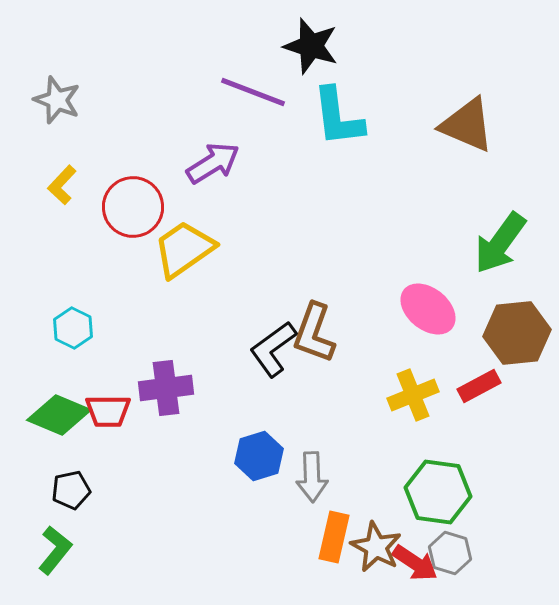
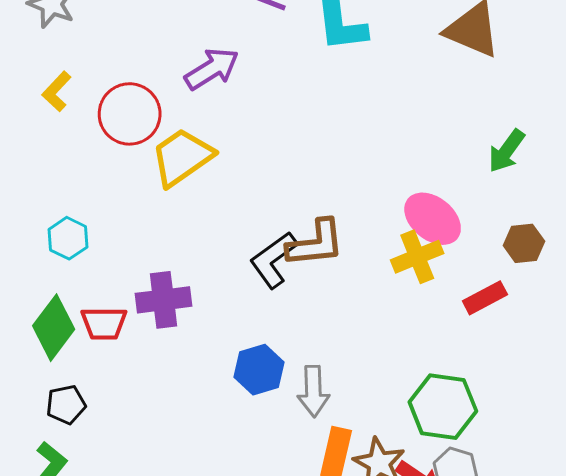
green arrow: (500, 243) -> (507, 151), size x0.7
brown L-shape: (314, 333) -> (315, 243), turned -116
brown hexagon: (517, 333) -> (524, 243), size x0.6
yellow cross: (413, 395) -> (417, 257), moved
green diamond: (59, 415) -> (54, 328), turned -76

